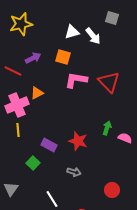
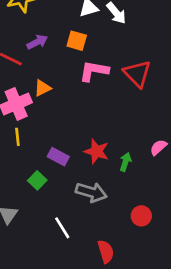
green arrow: (107, 128) -> (125, 162), moved
pink semicircle: (125, 138) -> (158, 147), turned -64
gray arrow: (74, 172) -> (91, 192), size x1.6

